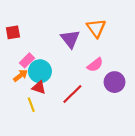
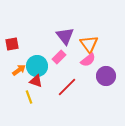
orange triangle: (96, 28) -> (89, 44), moved
red square: (13, 32) -> (12, 44), moved
pink rectangle: (27, 60) -> (59, 57), moved

